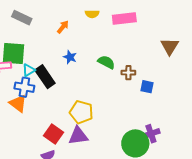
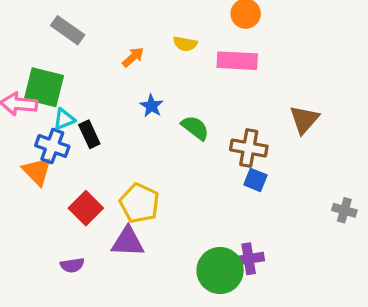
blue star: (70, 57) -> (151, 106), moved
brown cross: (128, 73) -> (249, 148), moved, size x1.5
black rectangle: (45, 77) -> (89, 134), size x0.7
red square: (54, 134) -> (86, 208), moved

